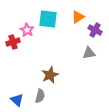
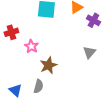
pink star: (27, 30) -> (31, 46), moved
gray triangle: (89, 53) -> (89, 52), moved, turned -40

